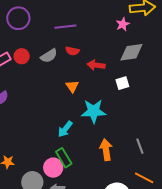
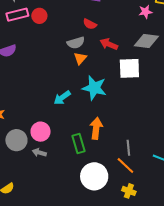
gray semicircle: (49, 56) -> (76, 43), moved
white square: (122, 83) -> (129, 68), size x1.6
gray line: (140, 146) -> (128, 148), moved
green rectangle: (64, 158) -> (78, 144), moved

